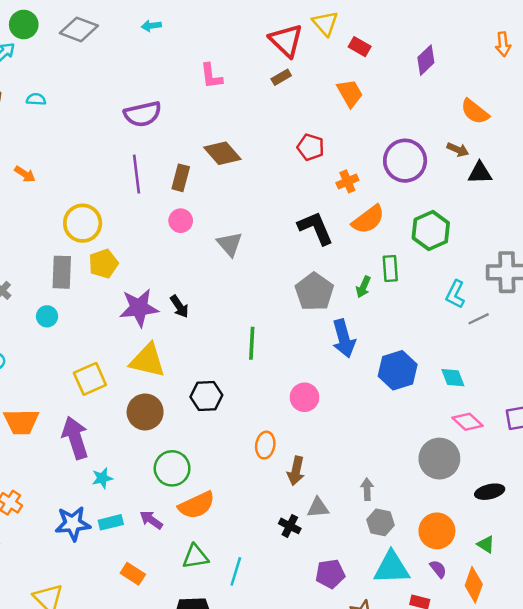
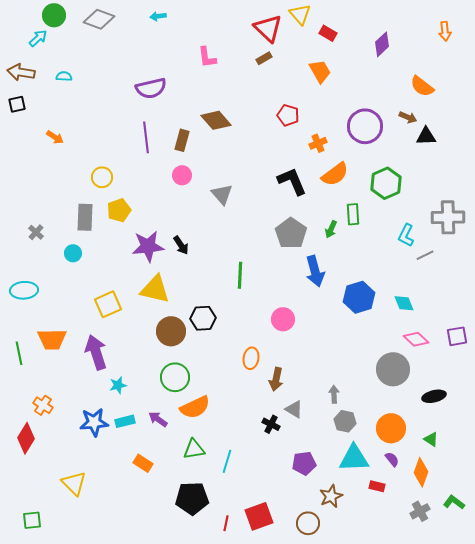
yellow circle: (83, 223) -> (102, 177), size x0.7
brown circle: (145, 412) -> (171, 331), moved
gray triangle: (318, 508) -> (294, 409), turned 36

